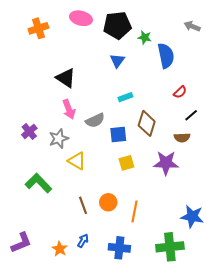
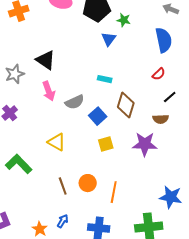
blue semicircle: (166, 56) -> (164, 40), moved
blue triangle: (117, 61) -> (109, 39), moved
cyan rectangle: (125, 97) -> (105, 79), turned 32
blue square: (118, 135) -> (98, 116), turned -36
gray star: (59, 139) -> (15, 74), moved

